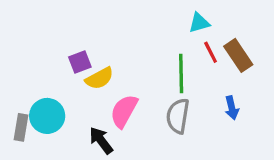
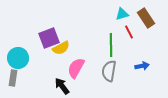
brown rectangle: (238, 55) -> (146, 18), moved
purple square: (80, 62) -> (49, 38), size x1.5
blue arrow: (232, 108) -> (142, 66), turned -88
cyan circle: (47, 116) -> (18, 58), moved

